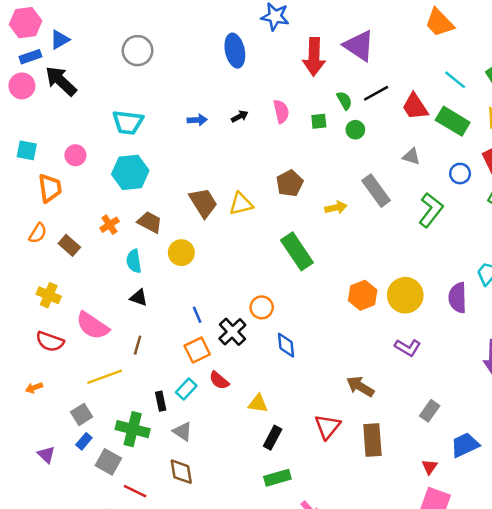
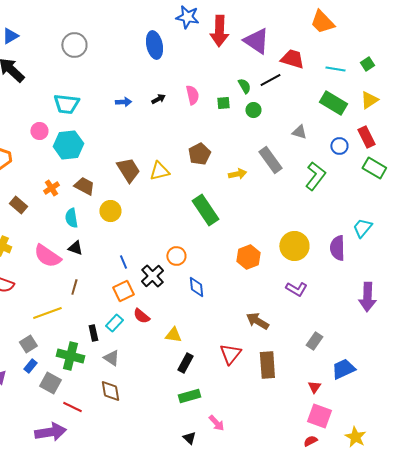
red arrow: (314, 57) -> (219, 31), moved
cyan line: (455, 80) -> (335, 69), turned -30
red trapezoid: (415, 107) -> (292, 59), moved, turned 140
pink circle: (75, 155) -> (39, 131), moved
orange hexagon: (363, 295) -> (248, 257), moved
pink semicircle: (92, 326) -> (47, 256), moved

